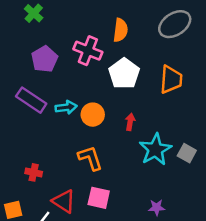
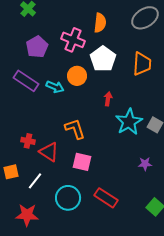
cyan arrow: (66, 107) -> (55, 87), turned 30
orange circle: (93, 115) -> (77, 76), moved
red triangle: (64, 201) -> (49, 152), moved
purple star: (157, 207) -> (145, 164), moved

